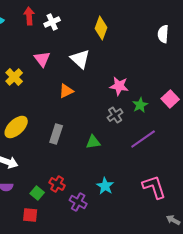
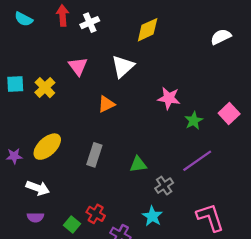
yellow diamond: (101, 28) -> (148, 30), turned 45
white semicircle: (163, 34) -> (221, 37), turned 60
white triangle: (80, 59) -> (123, 66), turned 35
gray cross: (115, 115) -> (164, 186), moved

